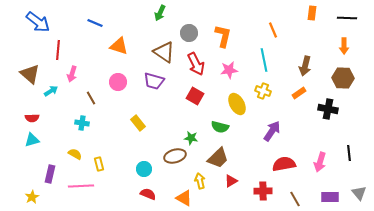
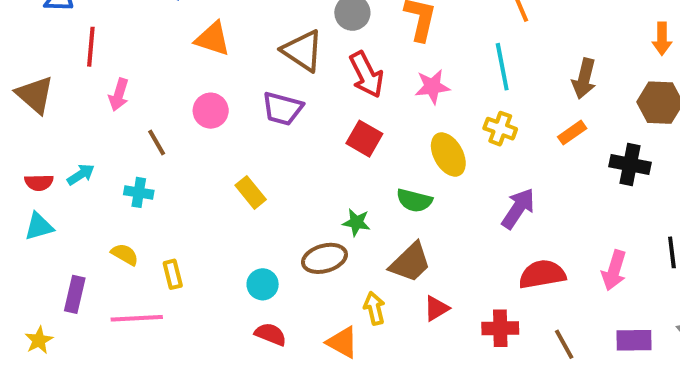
cyan arrow: (51, 91) -> (81, 174), moved

